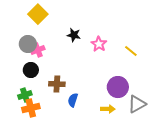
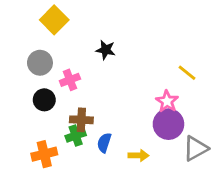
pink star: (99, 44) -> (167, 101), moved
pink cross: (38, 50) -> (70, 80), moved
green cross: (25, 95) -> (76, 136), moved
yellow arrow: (108, 109) -> (138, 156), moved

